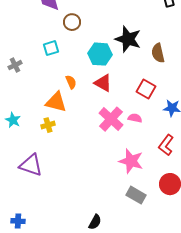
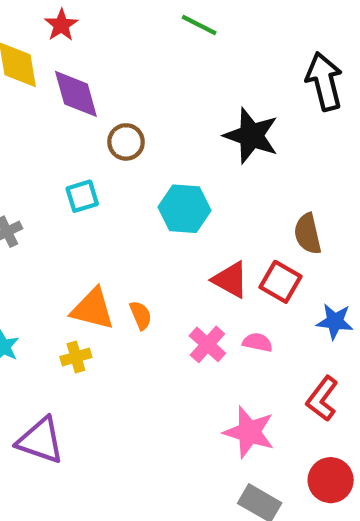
black star: (128, 39) -> (251, 136), moved
brown semicircle: (158, 53) -> (308, 234), moved
orange semicircle: (71, 82) -> (141, 315), moved
red triangle: (103, 83) -> (230, 280), moved
pink cross: (111, 119) -> (207, 344), size x0.7

